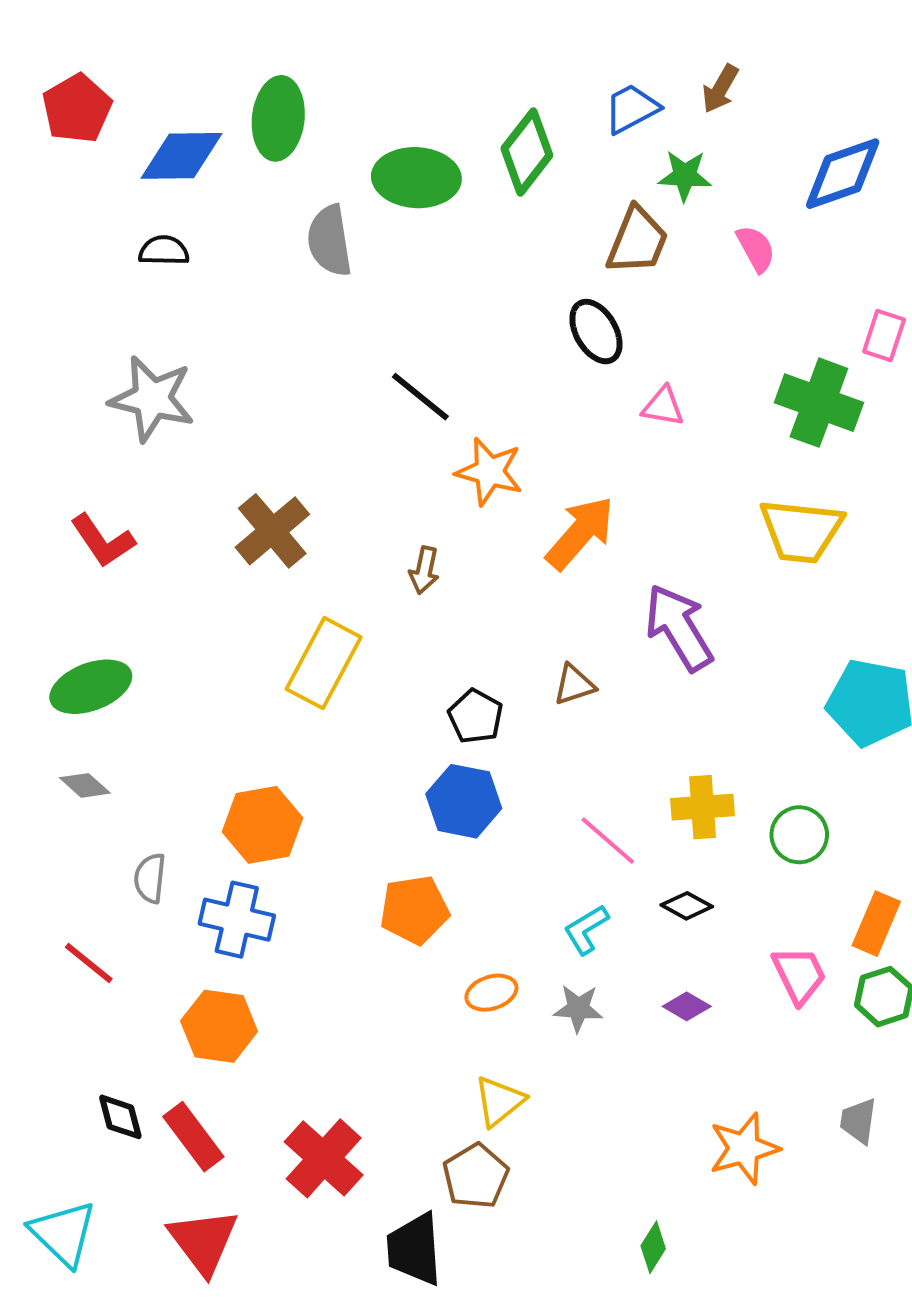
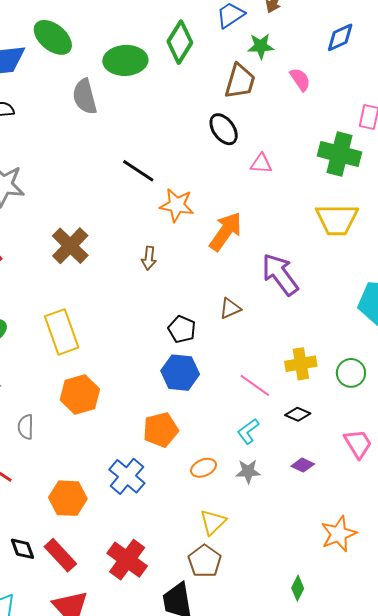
green ellipse: (278, 118) -> (53, 37), turned -51
blue diamond: (843, 174) -> (340, 37), size x0.7
yellow rectangle: (324, 663) -> (62, 332), moved, turned -42
blue cross: (237, 920) -> (127, 476), moved, turned 33

